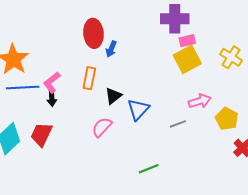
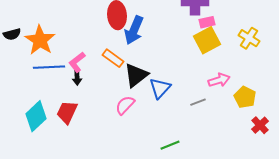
blue arrow: (111, 49) -> (134, 30), size x1.8
orange rectangle: (89, 78) -> (113, 58), turned -65
black triangle: (113, 96) -> (136, 75), size x1.5

